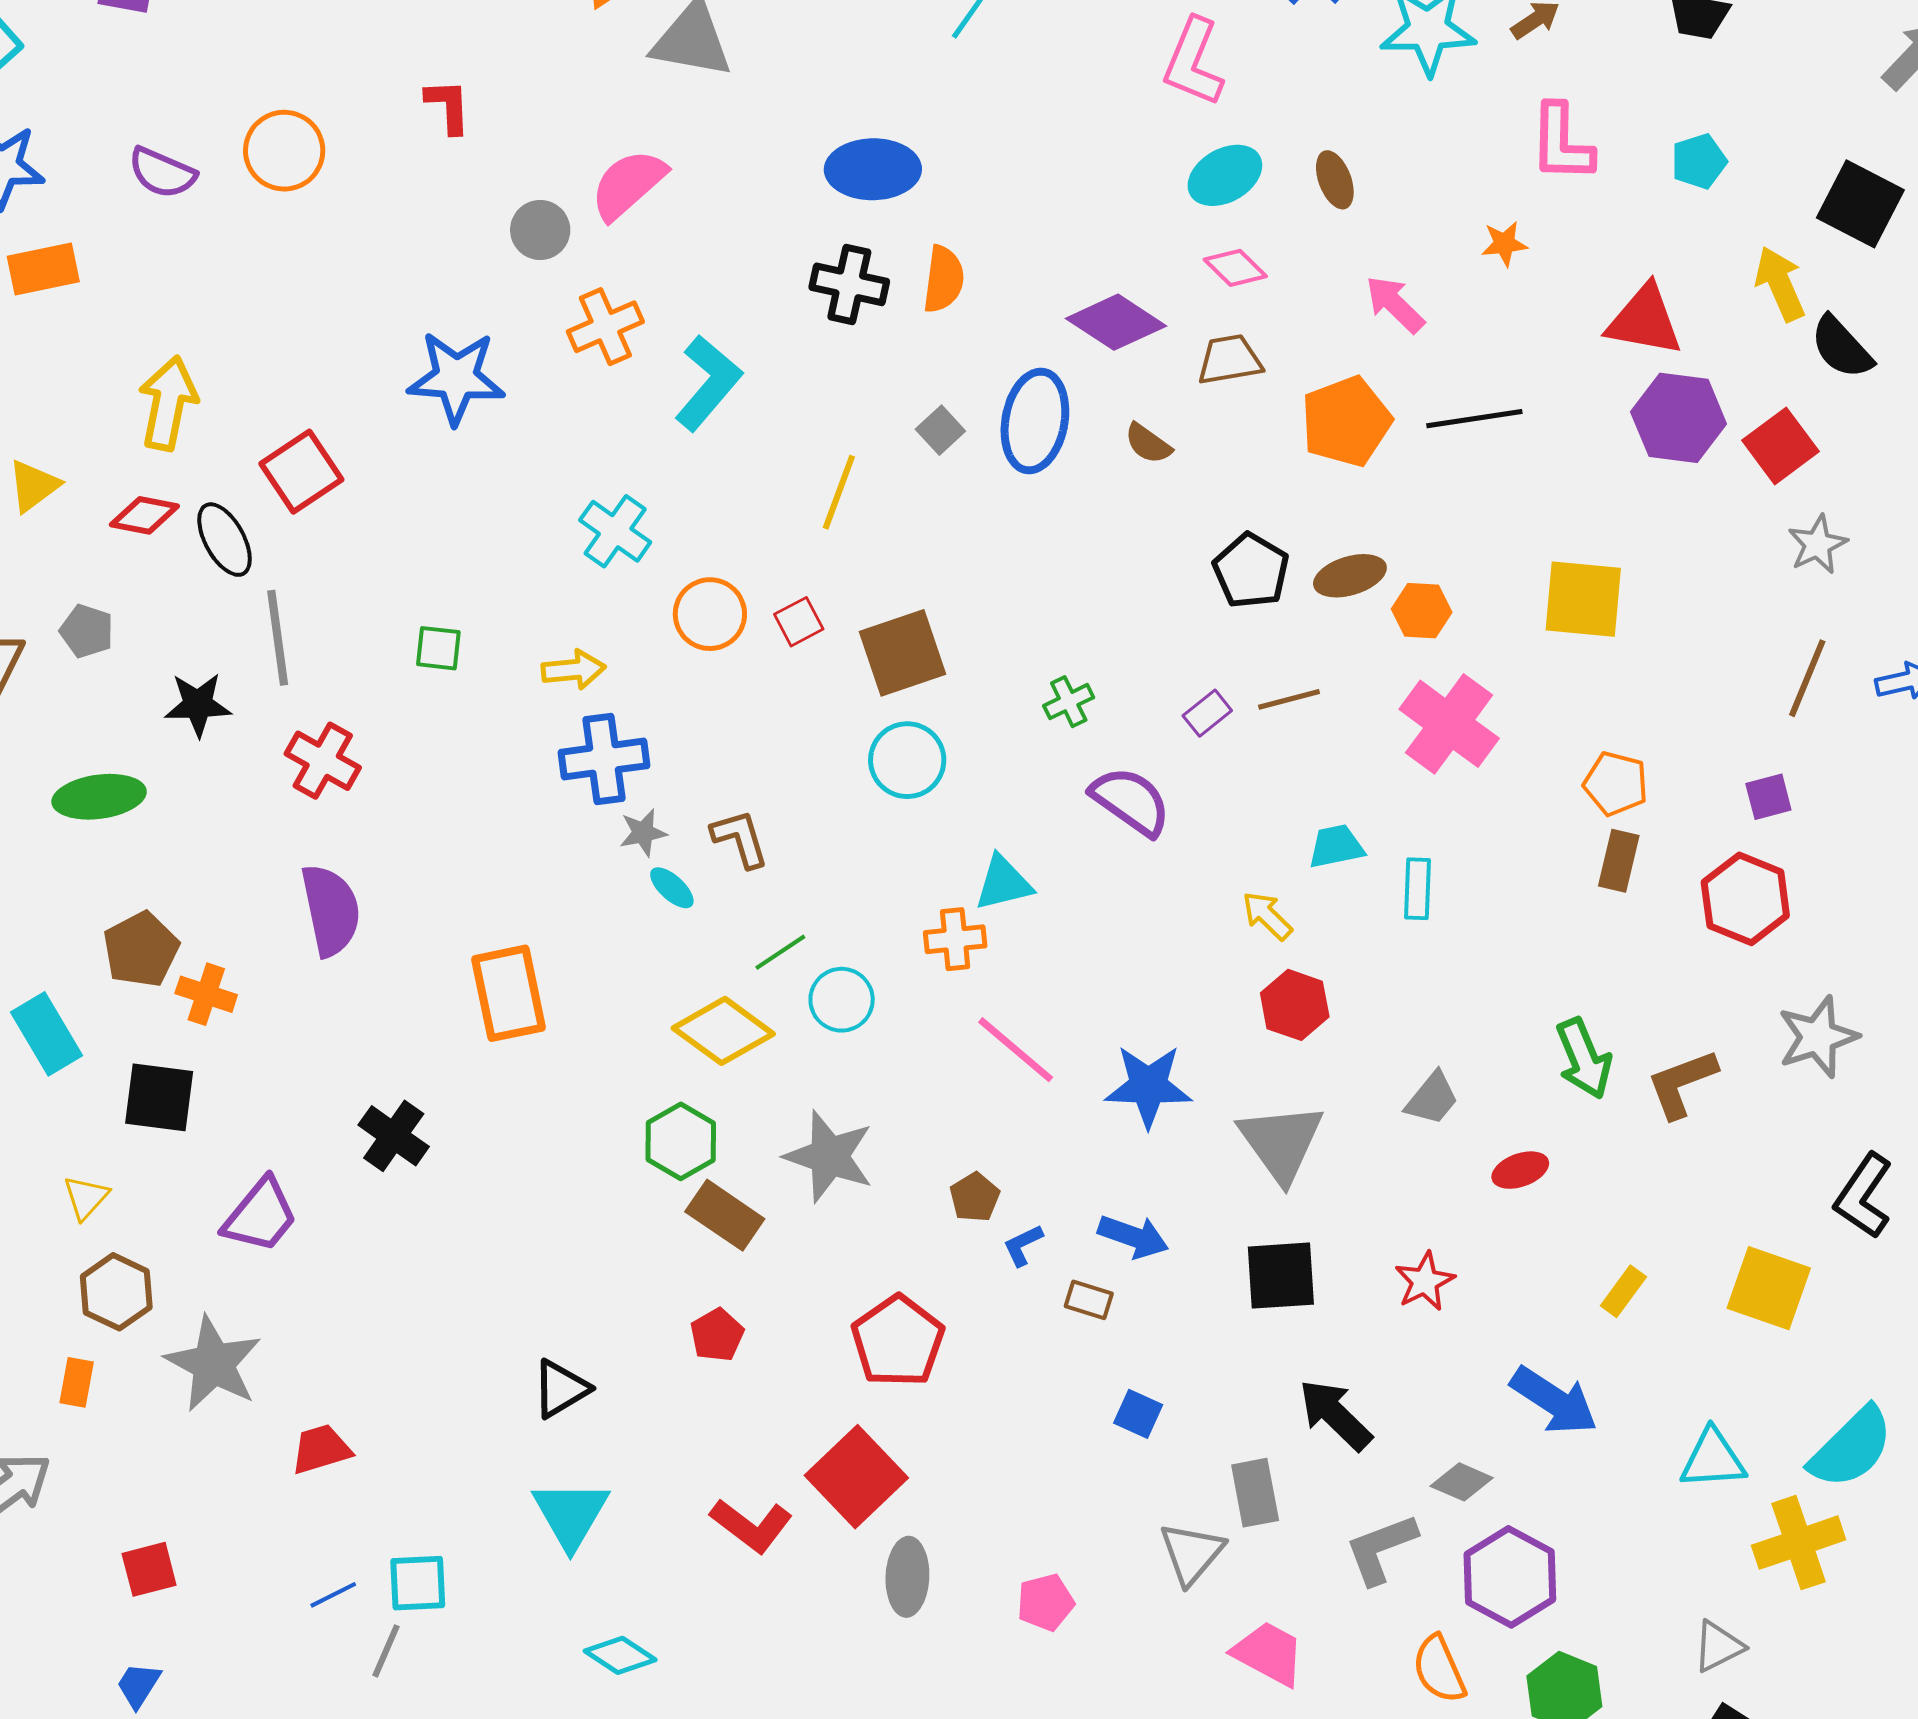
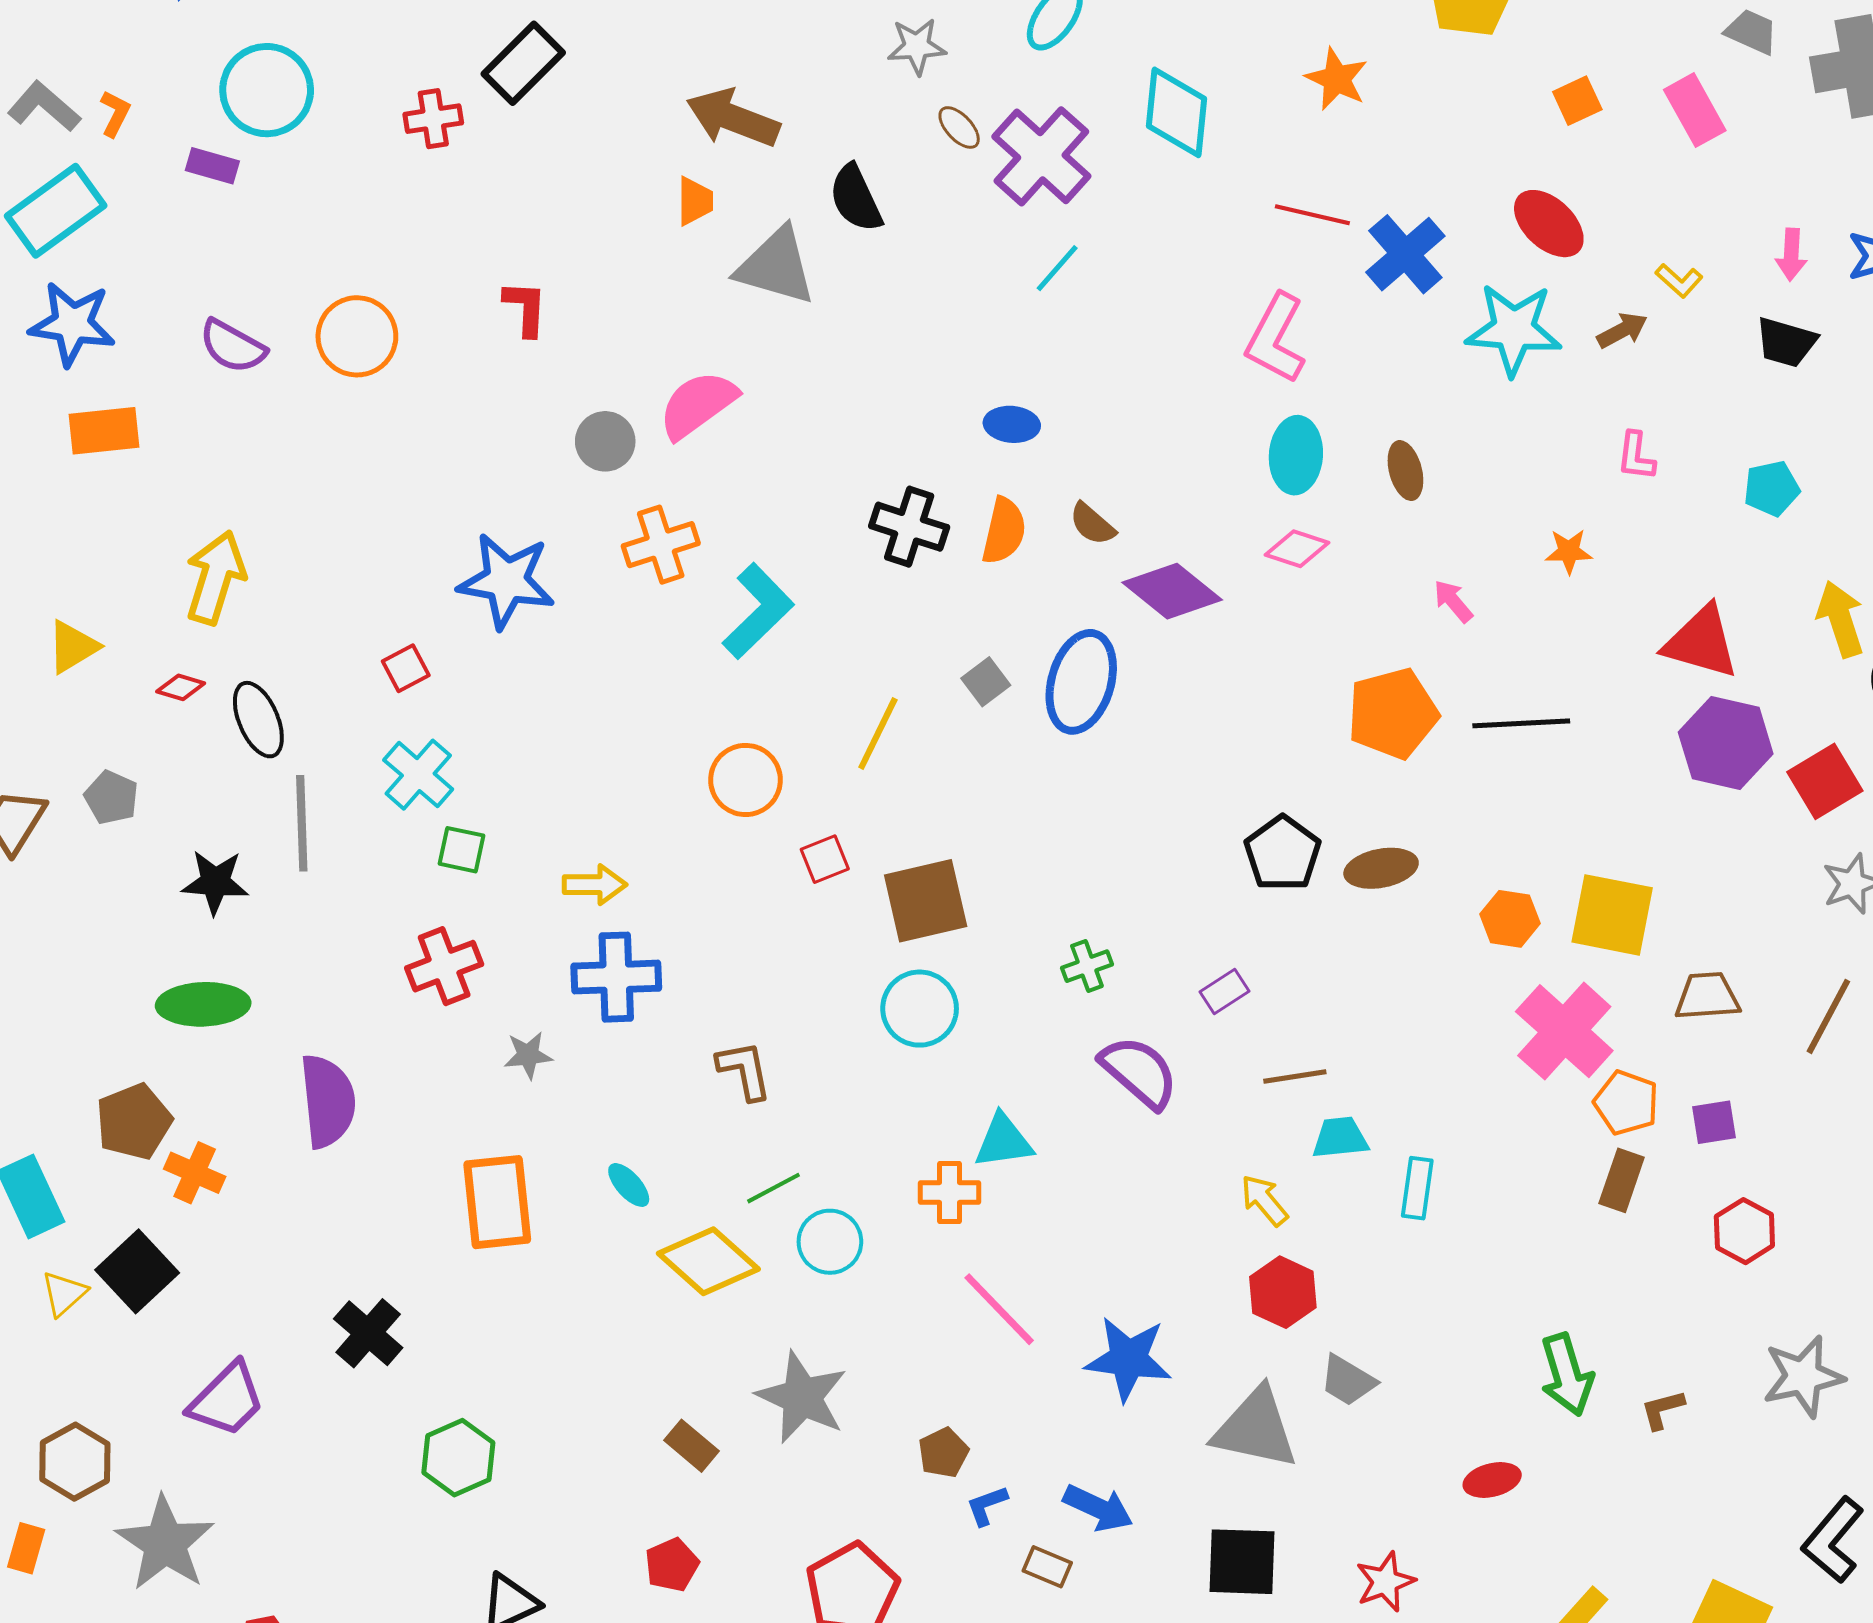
pink L-shape: (1562, 143) -> (1636, 456), size x0.6
blue ellipse: (873, 169) -> (1012, 424), moved, size x0.6
cyan ellipse: (1225, 175) -> (1296, 455), turned -62
pink diamond: (1235, 268) -> (1297, 549), turned -32
pink arrow: (1395, 304) -> (1453, 601), size x0.7
brown trapezoid: (1230, 360) -> (1707, 996), moved
brown semicircle: (1148, 444) -> (1092, 524), moved
red square: (301, 472) -> (406, 668), moved, size x0.6
red diamond: (144, 515) -> (181, 687), size x0.7
cyan cross: (615, 531) -> (418, 775), moved
orange hexagon: (1422, 611) -> (1510, 919), moved
orange circle: (710, 614) -> (746, 780), moved
brown line: (1289, 699) -> (1295, 1077), moved
pink cross: (1449, 724) -> (1564, 1031), moved
red cross: (323, 761) -> (444, 966), moved, turned 34
green ellipse: (99, 797) -> (203, 1004), moved
purple square: (1768, 797) -> (1714, 1122), moved
gray star: (643, 833) -> (528, 1055), moved
cyan ellipse: (672, 888) -> (629, 1185), moved
red hexagon: (1745, 899) -> (1744, 1231), size x0.7
brown L-shape: (1682, 1083) -> (1662, 1409), size x0.6
black square: (159, 1097) -> (137, 1271), turned 34
gray trapezoid: (1432, 1098) -> (1348, 1380), moved, turned 76
green hexagon: (681, 1141) -> (458, 1458), moved
gray triangle: (1281, 1142) -> (1256, 1428), turned -48
yellow triangle: (86, 1198) -> (64, 1294), moved
brown rectangle: (725, 1215) -> (692, 1446), size x0.7

